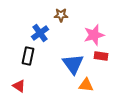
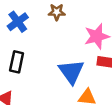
blue cross: (40, 33) -> (18, 22), moved

